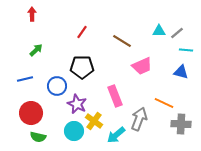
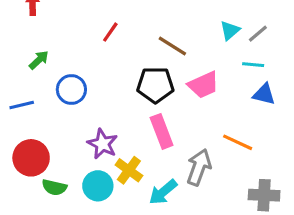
cyan triangle: (159, 31) -> (230, 30), turned -40
cyan line: (186, 50) -> (253, 65), moved
black pentagon: (82, 67) -> (155, 85), moved
blue circle: (57, 86) -> (71, 89), moved
gray cross: (181, 124) -> (264, 195), moved
green semicircle: (38, 137) -> (54, 187), moved

